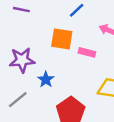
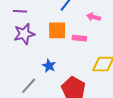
purple star: (22, 60) -> (24, 34), moved

